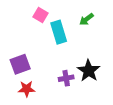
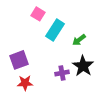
green arrow: (86, 19) -> (79, 40), moved
cyan rectangle: (59, 32) -> (55, 30), turned 50

